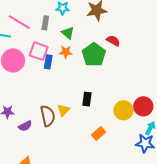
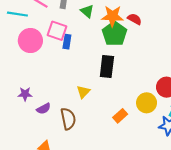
orange star: (66, 52) -> (112, 16), moved, size x1.5
black rectangle: (87, 99) -> (107, 66), moved, size x1.5
yellow circle: (124, 110) -> (147, 103), moved
brown semicircle: (48, 116) -> (68, 119), moved

